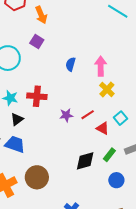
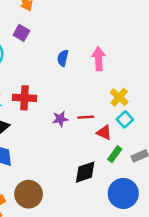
yellow cross: (107, 89) -> (119, 97), moved
red line: (88, 115) -> (86, 117), turned 32
green rectangle: (109, 155) -> (115, 154), moved
blue circle: (116, 180) -> (123, 193), size x1.6

